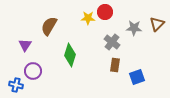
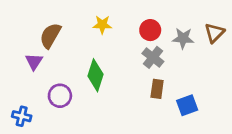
red circle: (105, 12) -> (150, 30), moved
yellow star: (88, 18) -> (102, 25), moved
brown semicircle: (49, 26) -> (50, 36), moved
purple circle: (33, 71) -> (60, 96), moved

